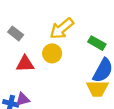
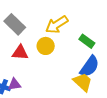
gray rectangle: (16, 33) -> (15, 24), size x1.5
yellow trapezoid: (97, 88) -> (83, 82), turned -145

